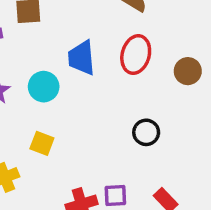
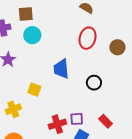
blue trapezoid: (81, 58) -> (61, 69), moved
cyan circle: (44, 87) -> (32, 35), moved

